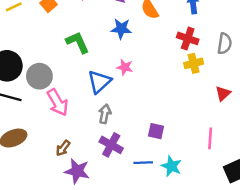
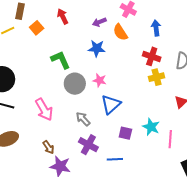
gray circle: (39, 76) -> (75, 84), moved
blue triangle: (99, 82) -> (111, 104), moved
gray arrow: (105, 114) -> (83, 119), turned -56
brown arrow: (63, 148) -> (48, 147), turned -72
cyan star: (171, 166) -> (151, 127), moved

